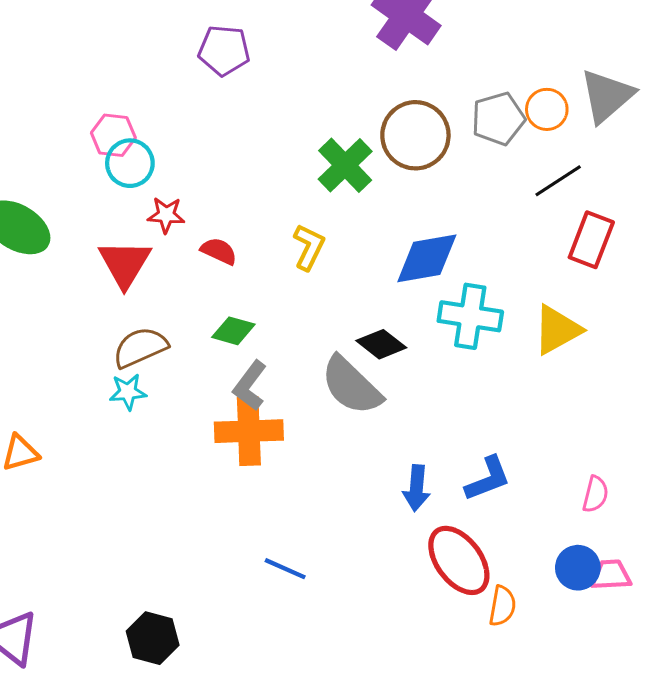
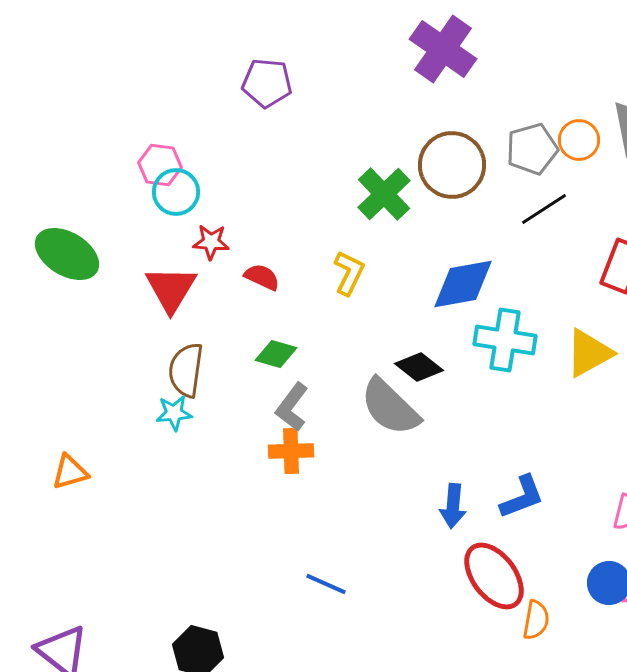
black line: (558, 181) -> (544, 209), moved
brown semicircle: (140, 347) -> (186, 370), turned -58
orange cross: (249, 431) -> (291, 451), size x0.7

